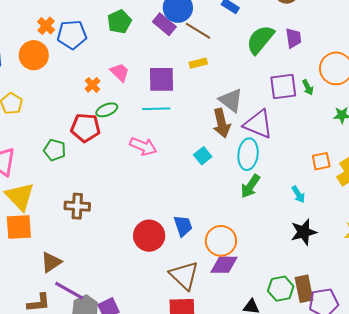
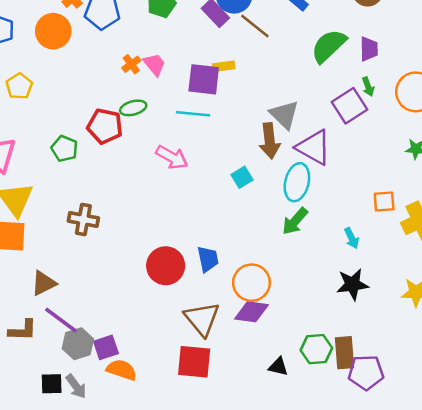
yellow rectangle: (198, 63) -> (224, 66), moved
orange cross: (92, 85) -> (131, 64), moved
purple square: (283, 86) -> (349, 106), turned -32
green arrow: (308, 87) -> (368, 87), moved

